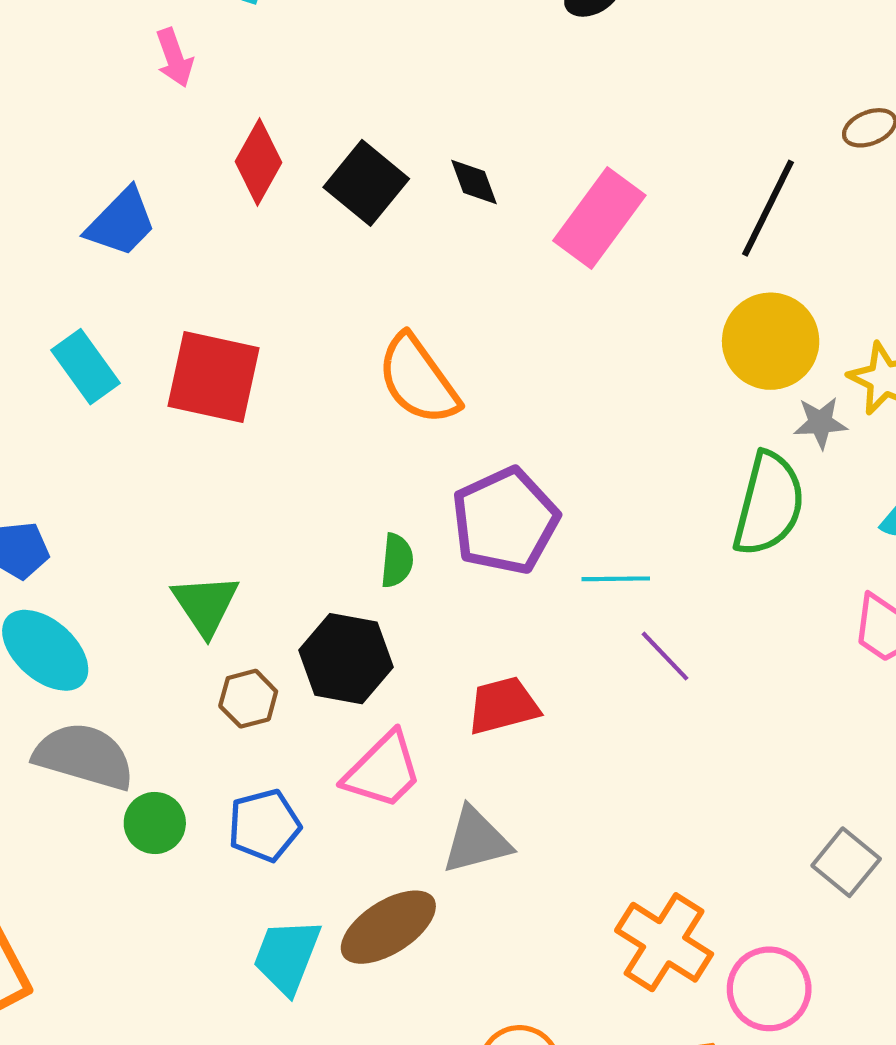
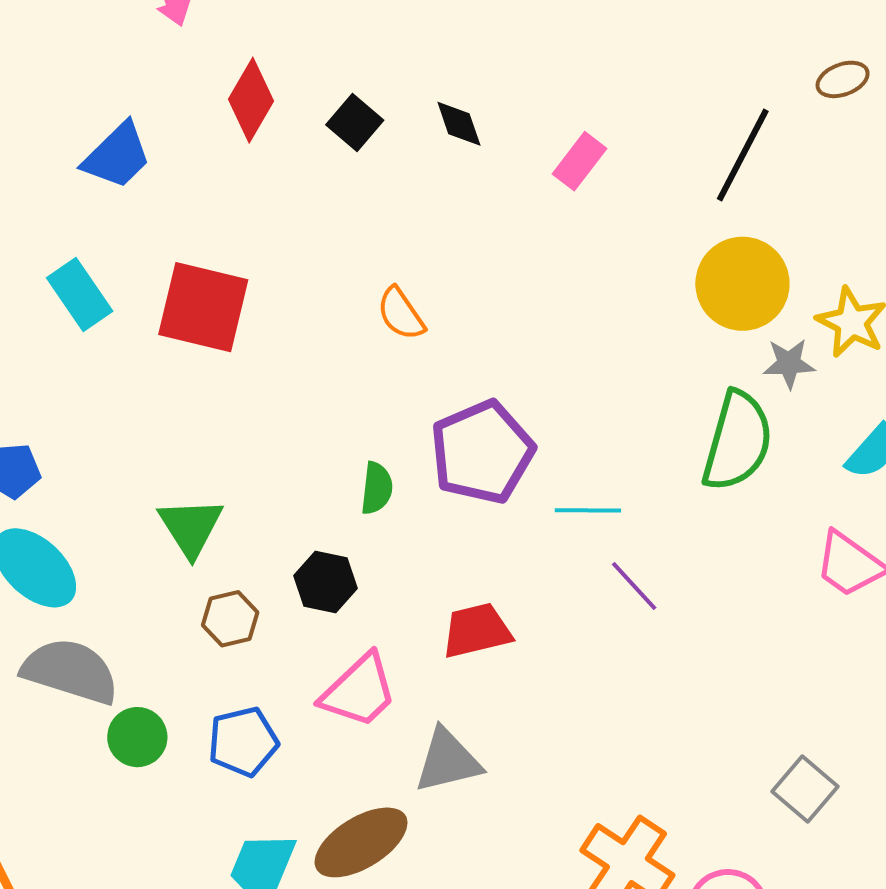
black square: (366, 183) -> (355, 123), size x0.7
pink rectangle: (599, 218) -> (579, 161), size x0.6
orange semicircle: (418, 380) -> (401, 314), size x0.6
black hexagon: (346, 659) -> (326, 582), size x0.7

